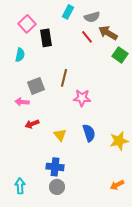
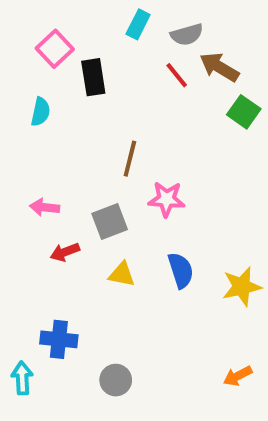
gray square: (36, 86) -> (110, 222), moved
yellow triangle: (60, 135) -> (122, 274), turned -40
blue cross: (55, 167) -> (59, 339), moved
cyan arrow: (20, 186) -> (22, 378), moved

